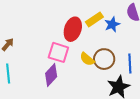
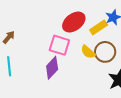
yellow rectangle: (94, 19) -> (99, 27), moved
red ellipse: (73, 29) -> (74, 22), turned 35

